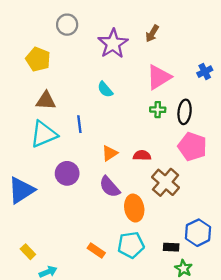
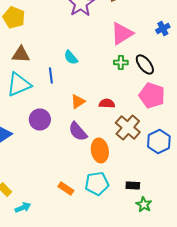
cyan semicircle: (105, 89) -> (71, 58), moved
black ellipse: (185, 112) -> (145, 64), turned -45
blue hexagon: (198, 233) -> (159, 142), moved

